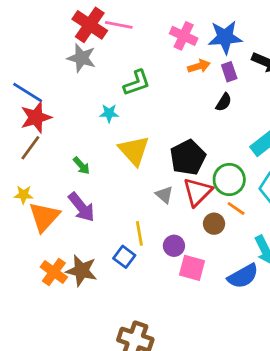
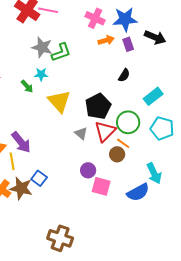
gray star: (81, 58) -> (42, 47), moved
black semicircle: (224, 102) -> (124, 75), moved
green arrow: (81, 166) -> (27, 86), moved
orange line: (236, 208) -> (123, 143), moved
yellow line: (139, 233) -> (12, 161), moved
blue square: (124, 257) -> (39, 178), moved

